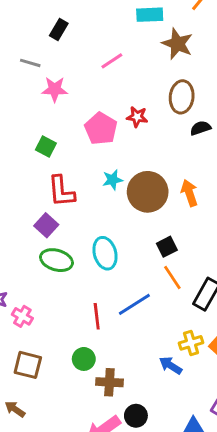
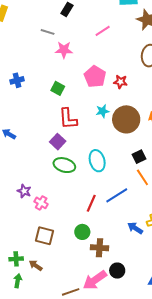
red star: (137, 117) -> (120, 82), moved
red line: (97, 316) -> (91, 203), turned 30
blue arrow: (171, 365) -> (135, 228), moved

